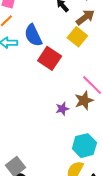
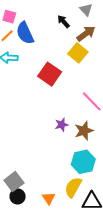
blue semicircle: (33, 35) -> (25, 33), moved
brown star: (84, 101) -> (84, 131), moved

